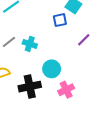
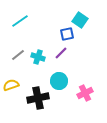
purple line: (84, 40) -> (61, 53), moved
pink cross: (66, 90) -> (85, 93), moved

